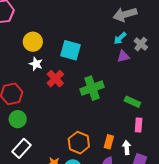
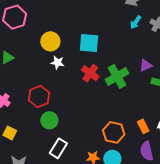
purple triangle: (123, 56) -> (146, 65), moved
red cross: (55, 79) -> (90, 73), moved
orange rectangle: (109, 142) -> (143, 126), turned -32

